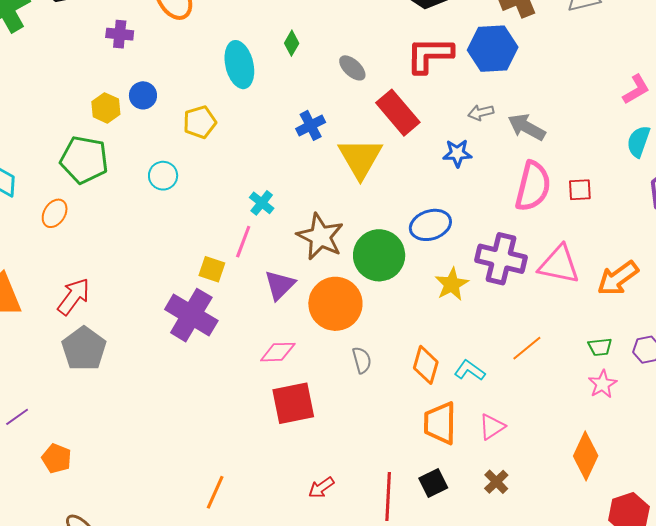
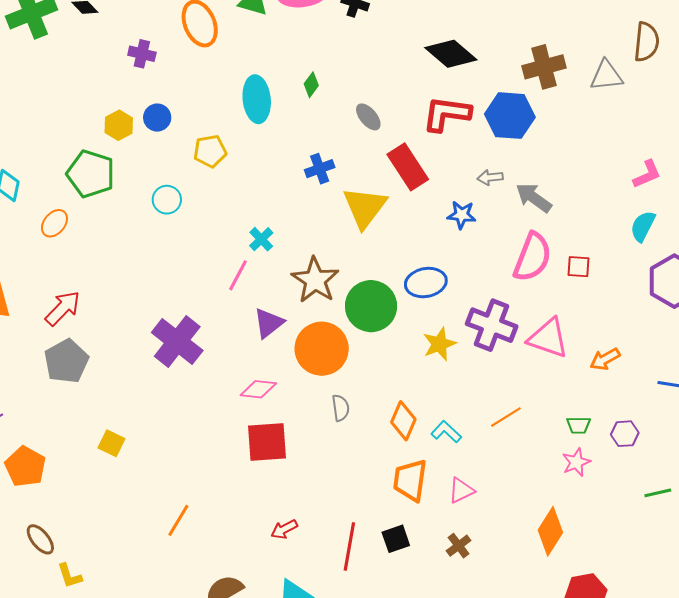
yellow square: (212, 269) -> (111, 443), moved
orange arrow: (618, 278) -> (605, 359), size x0.7
orange pentagon: (57, 458) -> (25, 467), size x1.4

